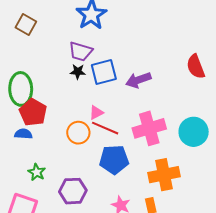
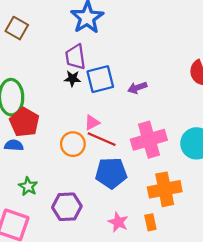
purple trapezoid: (81, 51) -> (75, 57), turned 65
purple arrow: (138, 80) -> (137, 88), size x0.7

